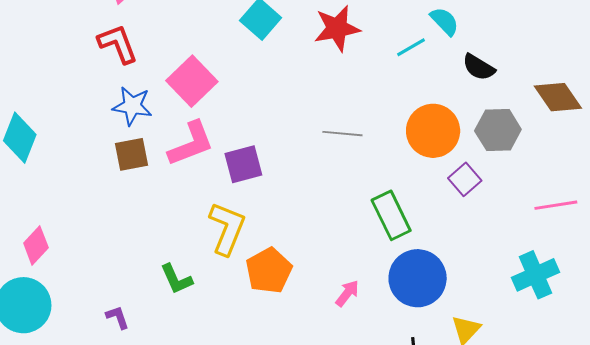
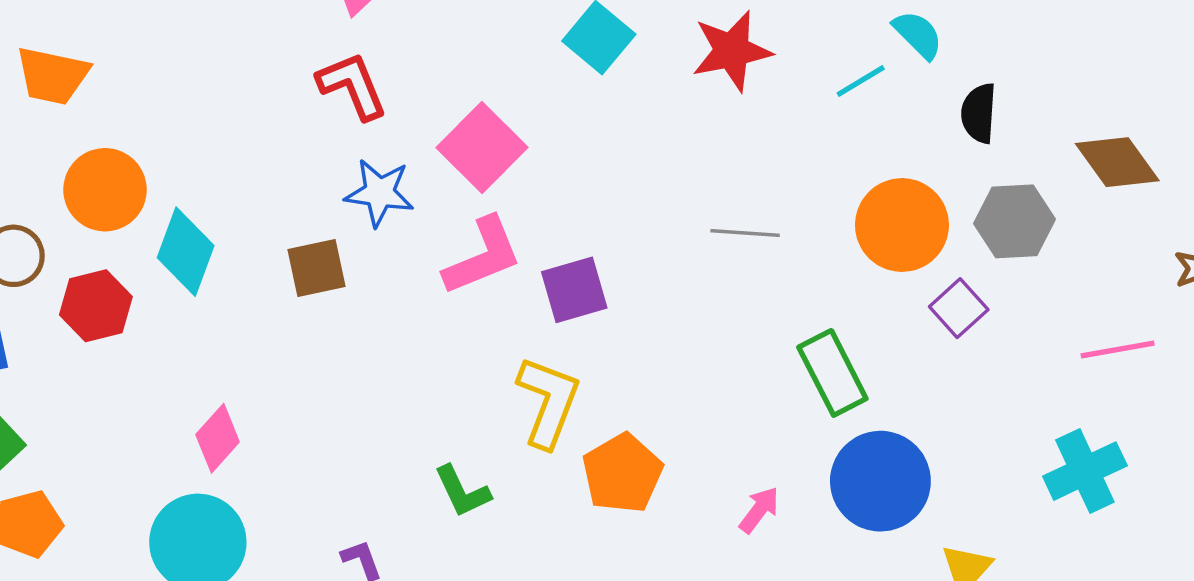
black semicircle: (479, 67) -> (979, 113), turned 64
brown square: (132, 154) -> (316, 268), moved

